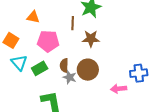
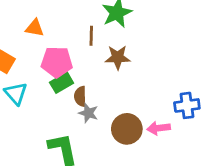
green rectangle: (40, 68) -> (62, 83), moved
brown circle: (88, 70) -> (127, 129), moved

